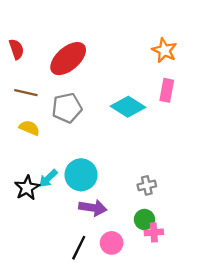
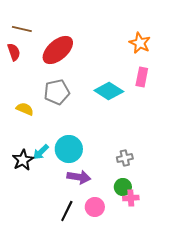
red semicircle: (16, 49) -> (14, 52), moved
brown line: (26, 93) -> (22, 29), moved

